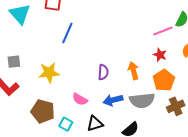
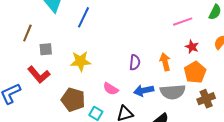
pink line: (163, 31) -> (183, 22), moved
blue line: (67, 33) -> (84, 17), moved

